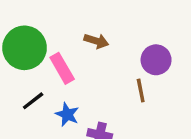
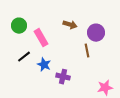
brown arrow: (96, 41) -> (70, 25), moved
green circle: (25, 48) -> (19, 26), size x0.6

